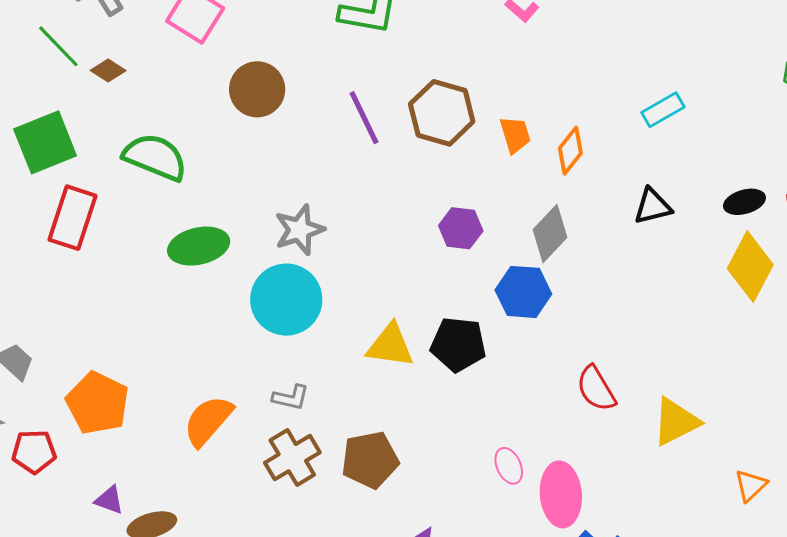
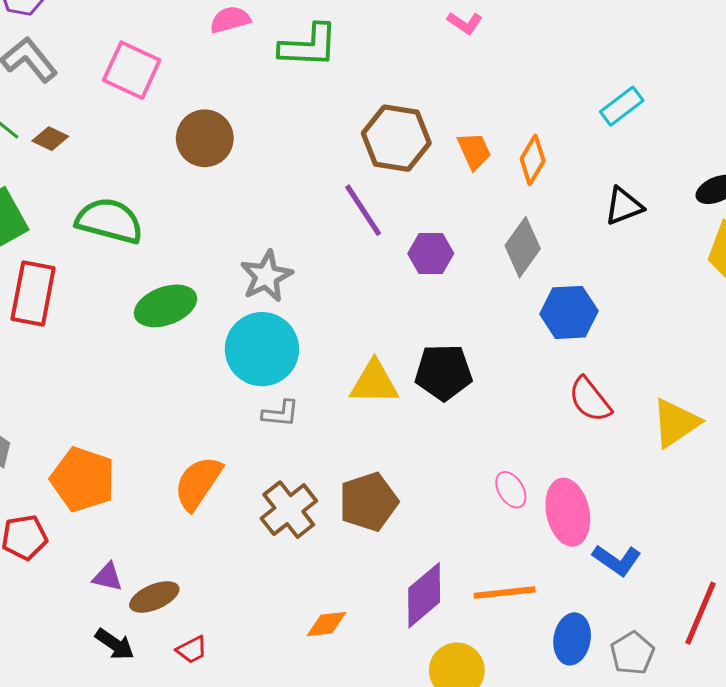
purple line: (364, 118) -> (363, 210), moved
blue hexagon: (523, 292) -> (569, 312), moved
gray L-shape: (291, 398) -> (281, 414), moved

